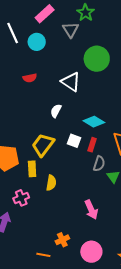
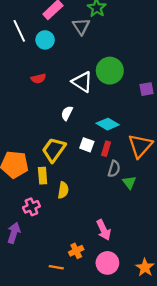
green circle: (97, 59) -> (110, 71), moved
pink arrow: (91, 210) -> (104, 230), moved

